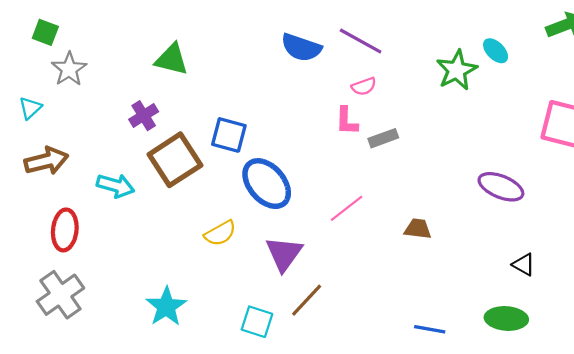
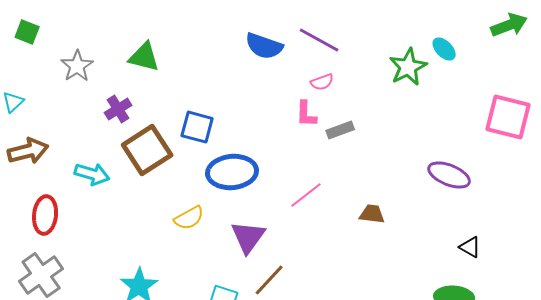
gray star: (69, 69) -> (77, 66), moved
blue ellipse: (267, 184) -> (232, 172), turned -54

